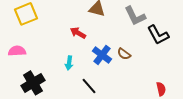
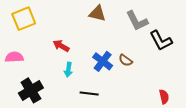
red arrow: (78, 33) -> (61, 46), moved
black line: (89, 86) -> (89, 94), turned -42

